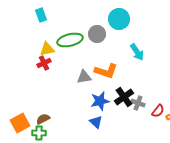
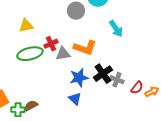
green ellipse: (70, 40) -> (30, 54), moved
red cross: (44, 63) -> (51, 44), moved
brown semicircle: (43, 119) -> (31, 106), moved

